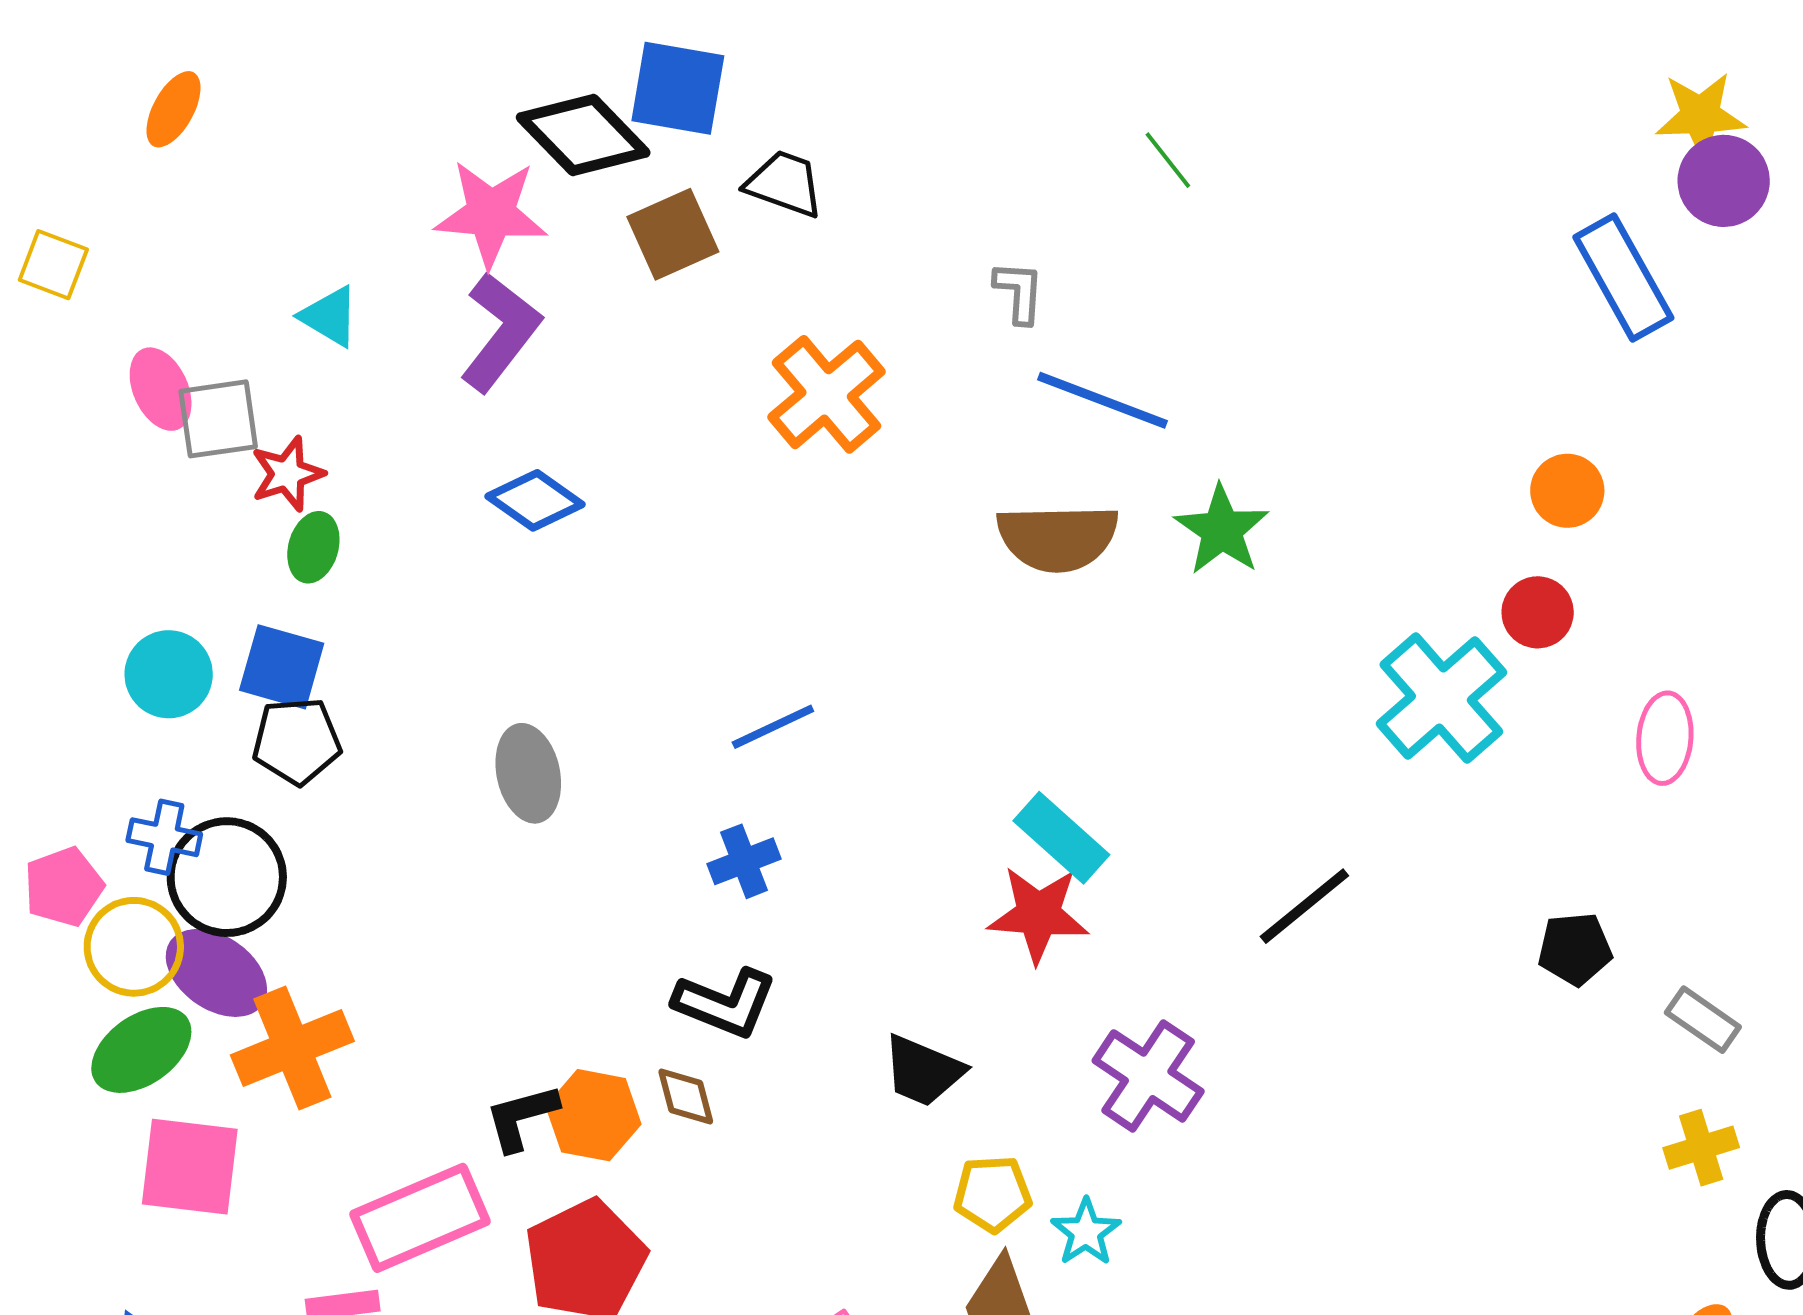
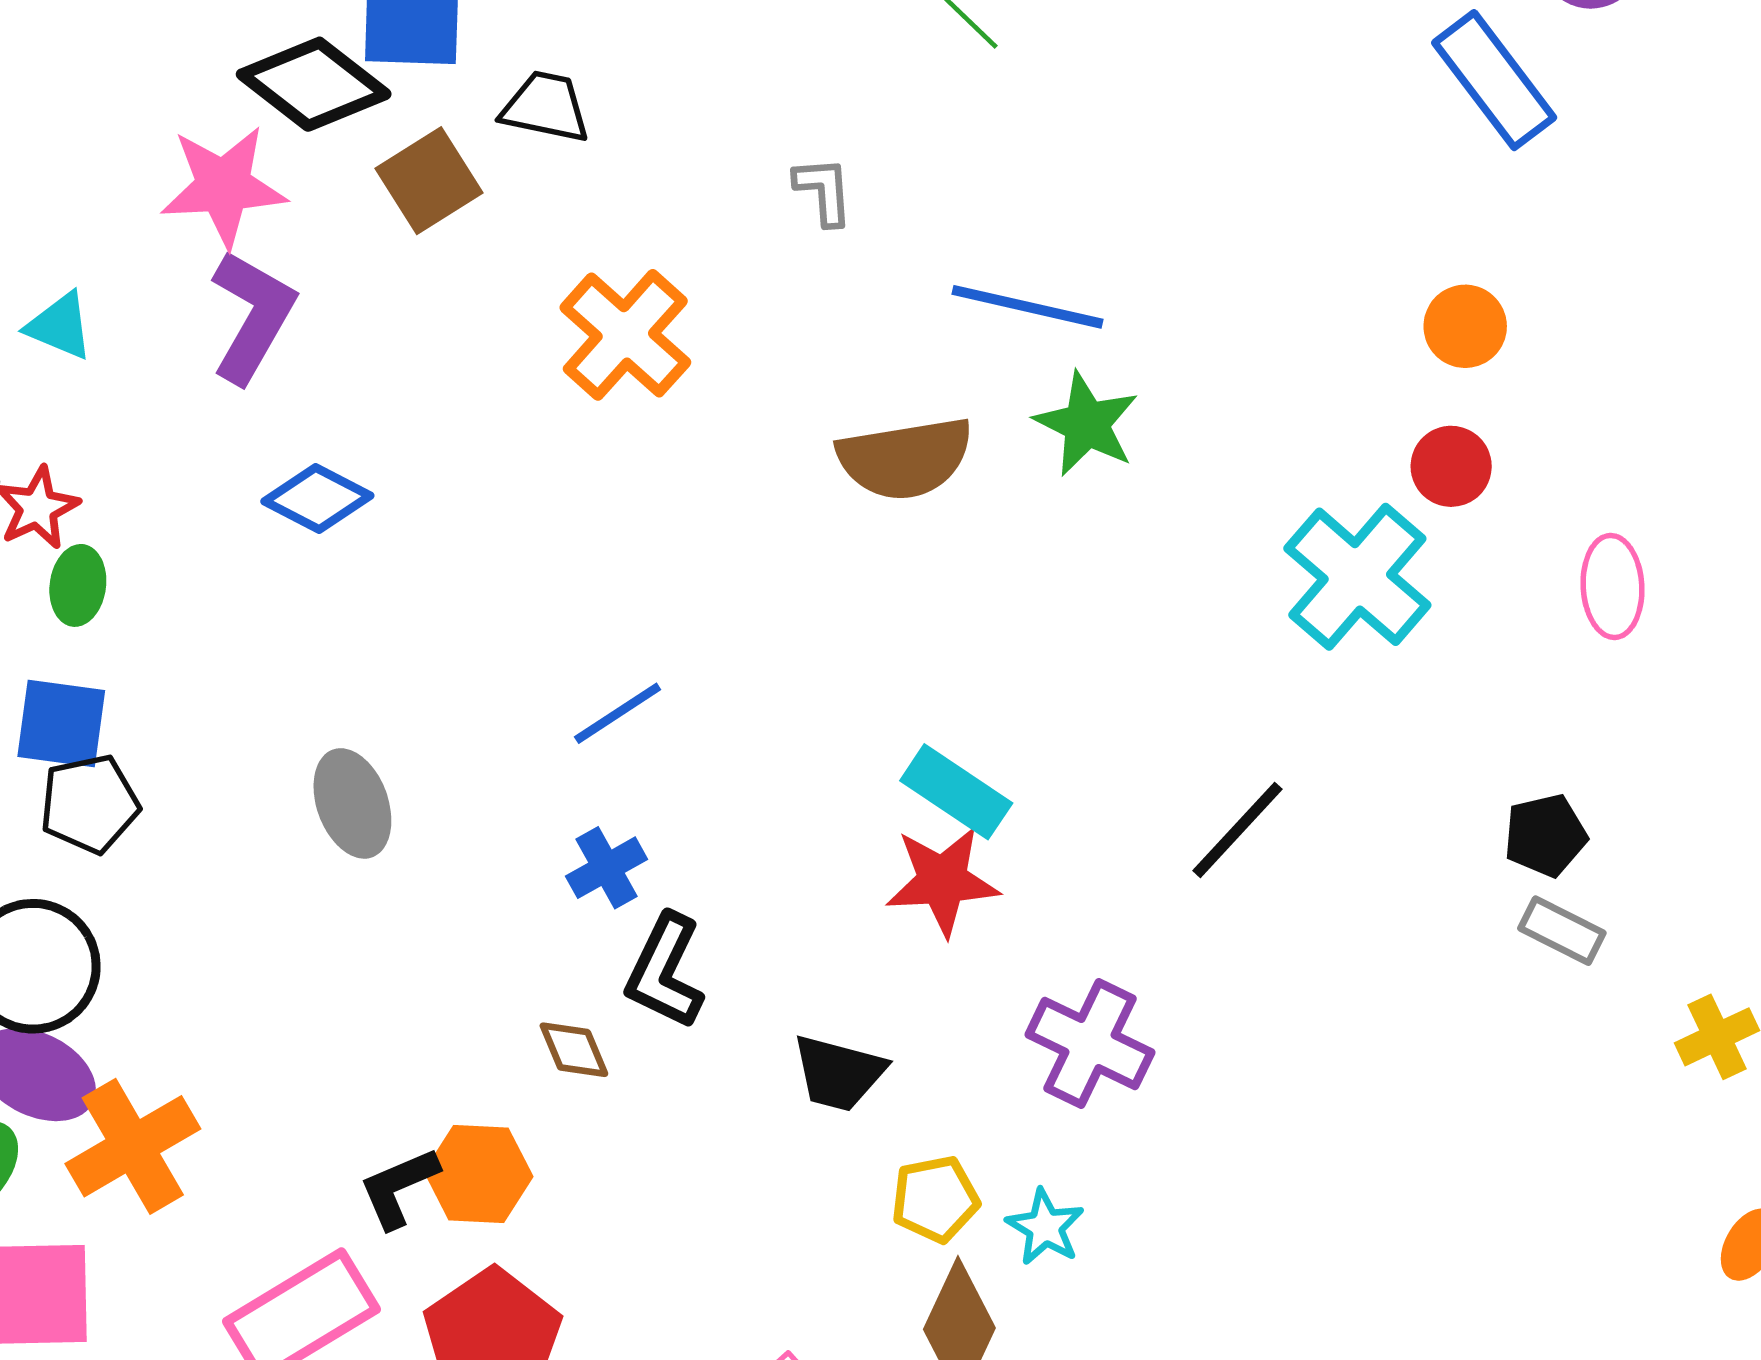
blue line: (1103, 400) -> (1028, 307), moved
black L-shape: (725, 1003) -> (665, 971), moved, turned 102
gray rectangle: (1703, 1020) -> (1562, 931), moved
brown diamond: (686, 1097) -> (574, 1050), moved

